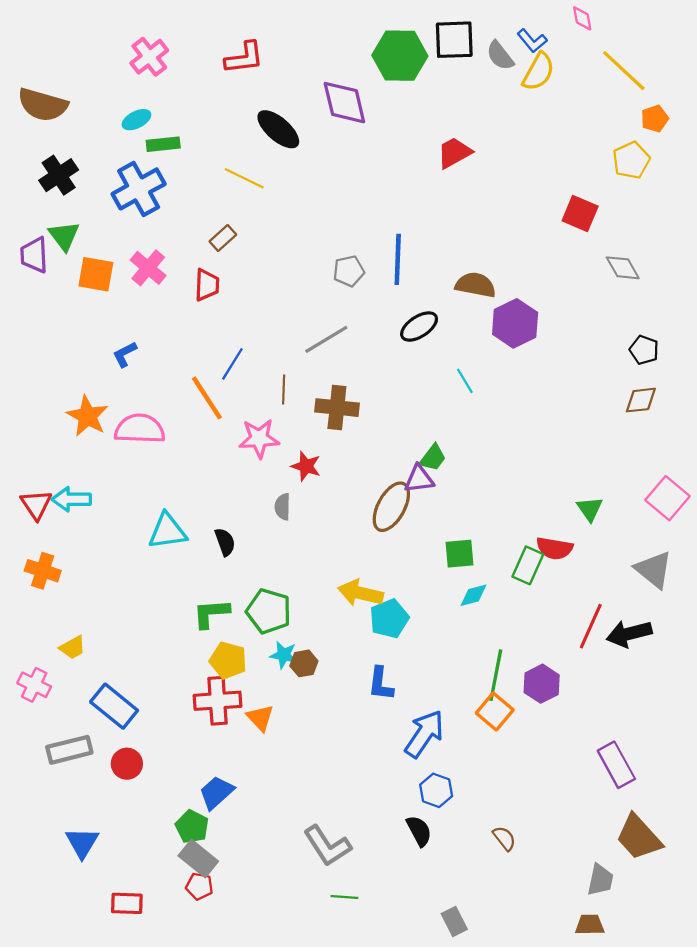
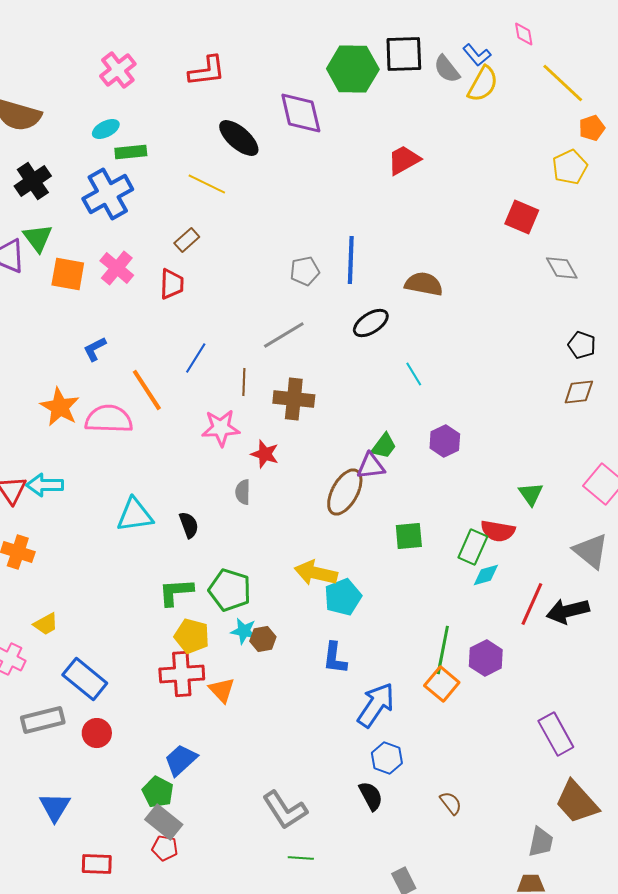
purple hexagon: (515, 323) -> (445, 441), moved, size x0.7
orange line: (207, 398) -> (147, 390), moved
cyan diamond: (473, 595) -> (486, 575), moved

